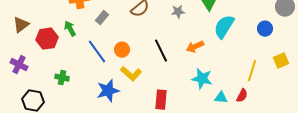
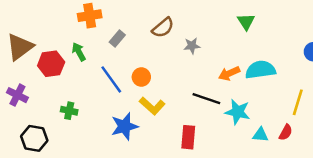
gray star: (178, 12) -> (192, 46), moved
brown triangle: (21, 25) -> (20, 47), size x1.4
cyan semicircle: (224, 27) -> (260, 70), moved, turned 50
black line: (161, 51) -> (206, 99), moved, turned -45

